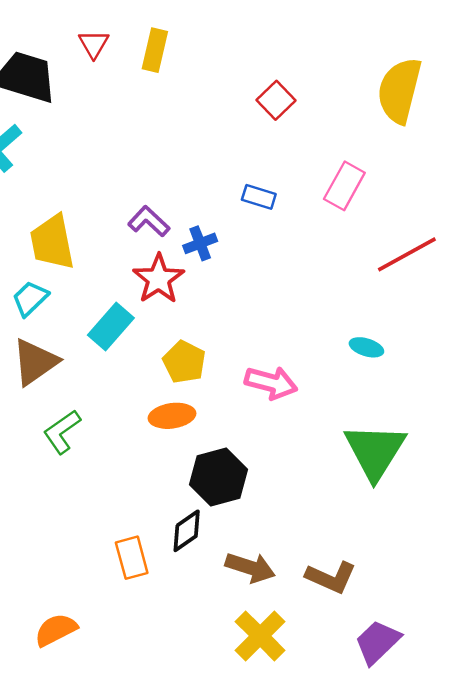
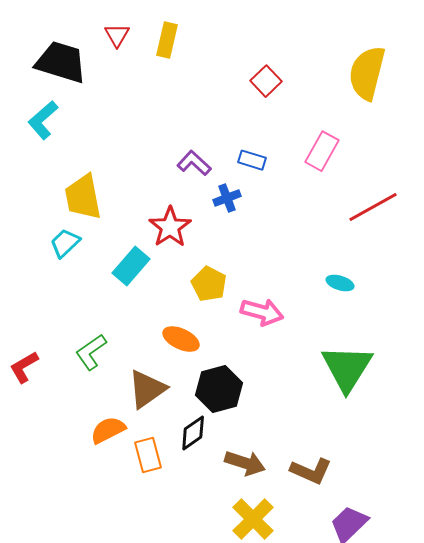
purple L-shape: (149, 221) -> (194, 163), moved
blue cross: (200, 243) -> (227, 198), moved
brown triangle: (35, 362) -> (147, 389), moved
yellow pentagon: (184, 362) -> (209, 284), moved
orange ellipse: (172, 416) -> (181, 339), turned 33
orange semicircle: (56, 630) -> (108, 430), moved

